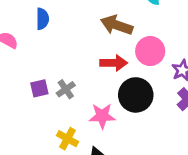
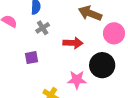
red arrow: (114, 63) -> (73, 43), moved
gray cross: (66, 89) -> (43, 28), moved

